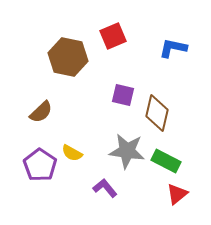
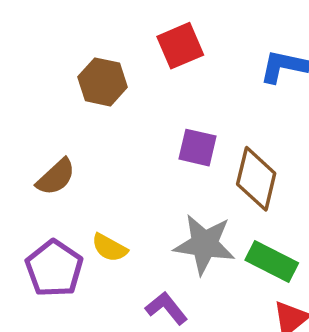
brown hexagon: (68, 57) -> (103, 82), size x0.7

